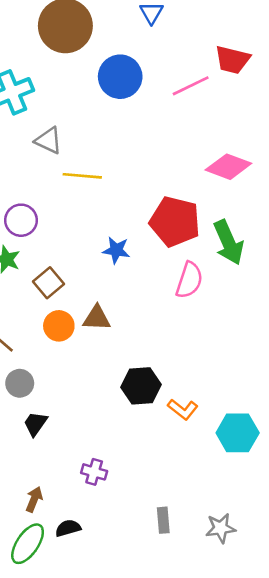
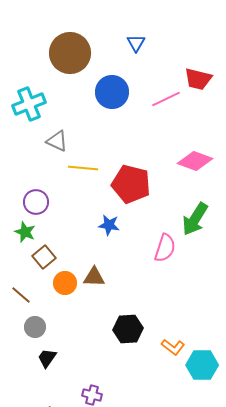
red pentagon: (175, 221) -> (131, 184), moved
green arrow: (228, 242) -> (195, 219), turned 56
brown square: (48, 283) -> (44, 257), moved
orange L-shape: (183, 409) -> (173, 347), moved

